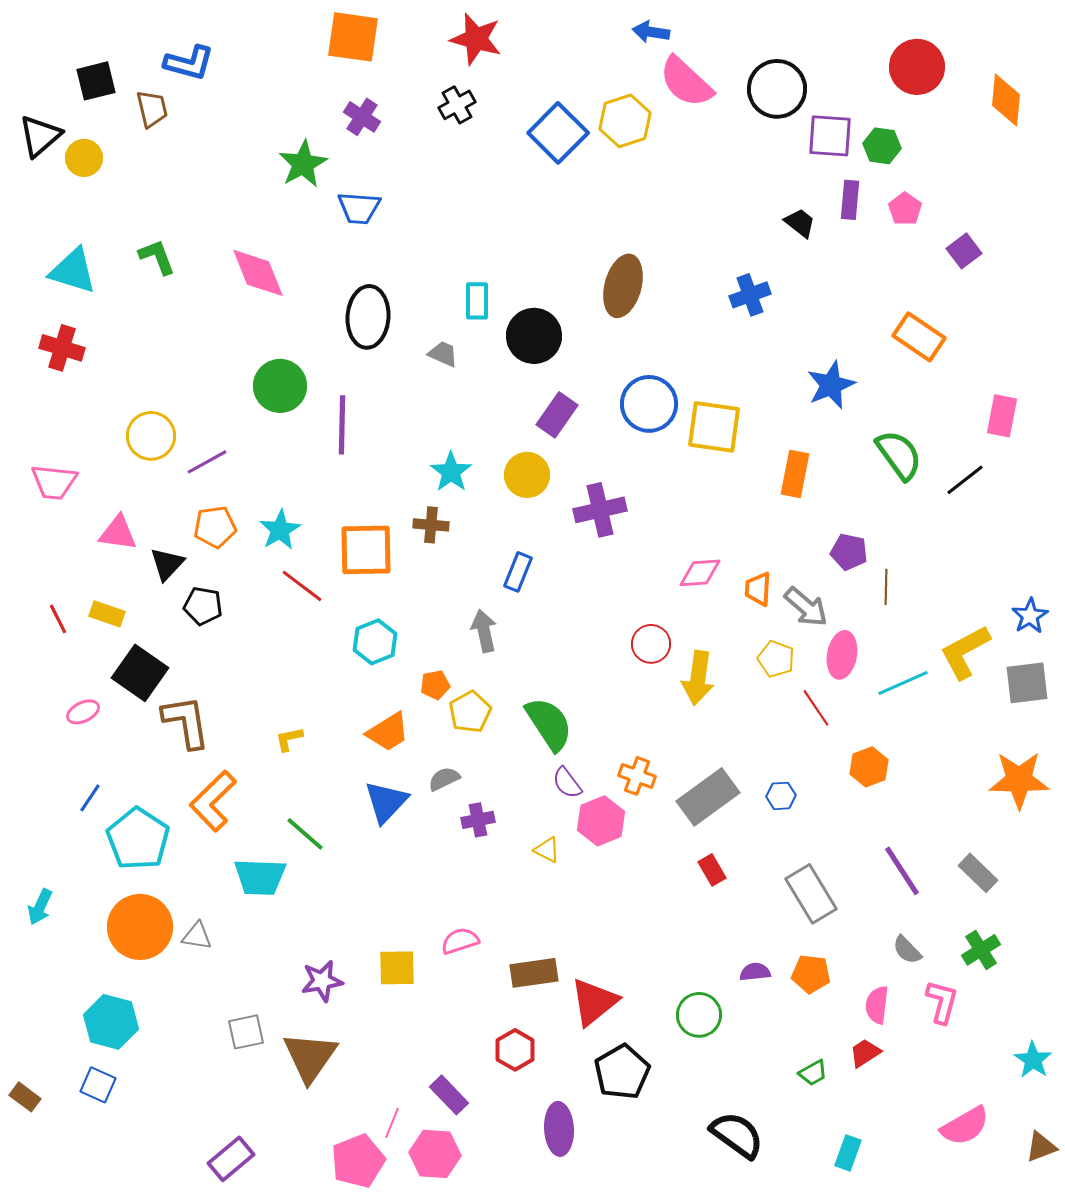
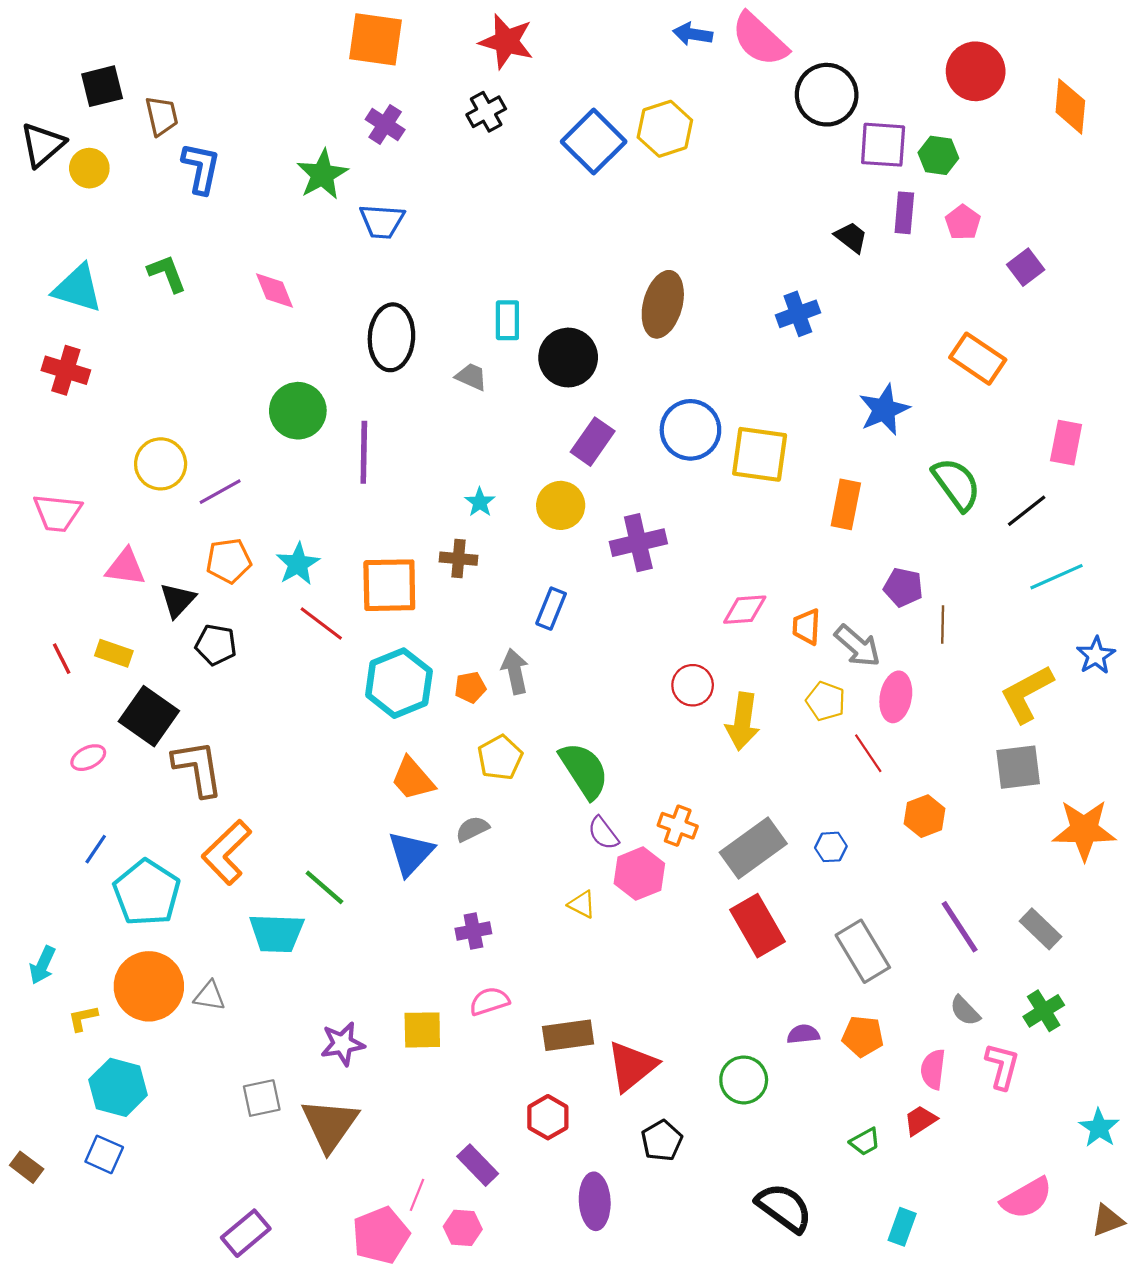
blue L-shape: (189, 63) -> (201, 168), moved, turned -93
pink semicircle: (686, 82) -> (760, 39), moved
pink diamond: (258, 273) -> (274, 290), size x0.7
cyan star: (451, 472) -> (480, 502), size x0.7
cyan hexagon: (375, 642) -> (399, 683), size x1.4
cyan line: (903, 683) -> (1056, 577), moved
gray square: (1027, 683) -> (1018, 767), moved
orange pentagon: (435, 685) -> (470, 687), moved
orange trapezoid: (388, 732) -> (413, 779), turned 81
yellow L-shape: (289, 739) -> (83, 1018), moved
purple cross: (478, 820) -> (473, 931), moved
red rectangle: (712, 870) -> (757, 926), size x1.8
black pentagon: (622, 1072) -> (662, 1141), size x0.7
pink hexagon: (435, 1154) -> (463, 1228), size x0.7

